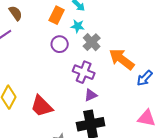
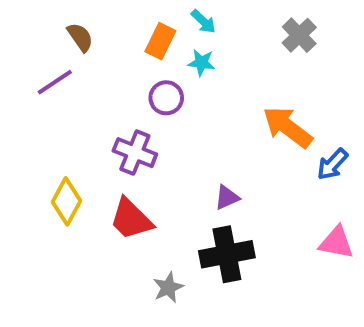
gray cross: (92, 42) -> (299, 35), moved
purple cross: (84, 72) -> (135, 153), moved

